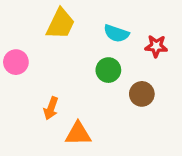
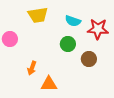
yellow trapezoid: (61, 24) -> (38, 15), turned 55
red star: (156, 46) -> (98, 29), size x1.5

